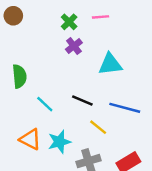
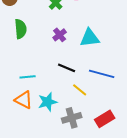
purple cross: (74, 46) -> (60, 35), moved
green semicircle: (19, 76) -> (21, 29), moved
cyan line: (45, 104) -> (28, 77), moved, turned -49

